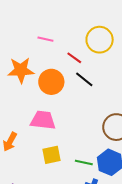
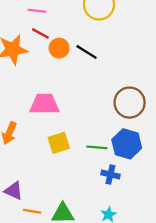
red line: (74, 58) -> (40, 33), moved
orange circle: (51, 82) -> (59, 48), moved, size x0.7

